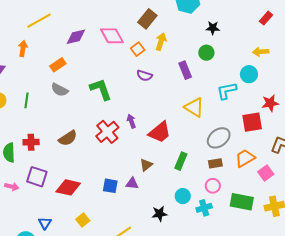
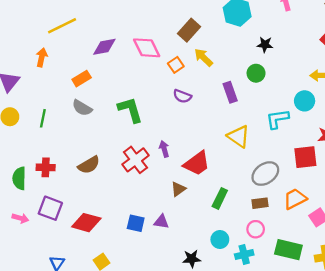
yellow arrow: (161, 42) -> (203, 57), turned -66
brown triangle: (146, 165) -> (178, 189), moved

